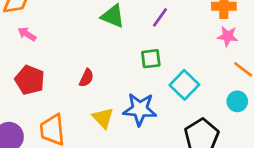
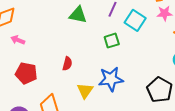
cyan square: (184, 85) -> (135, 20), moved
yellow triangle: (103, 118) -> (85, 91), turned 30

